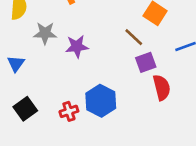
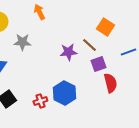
purple star: (77, 46) -> (68, 52), moved

